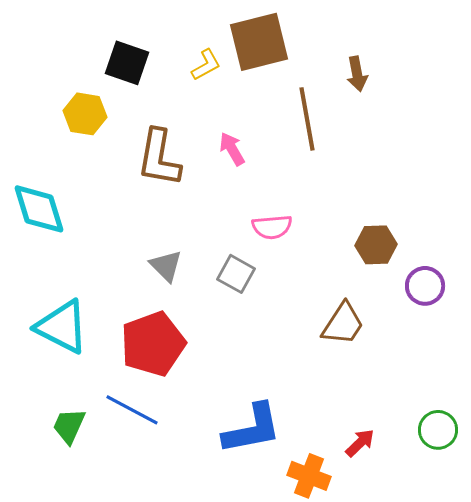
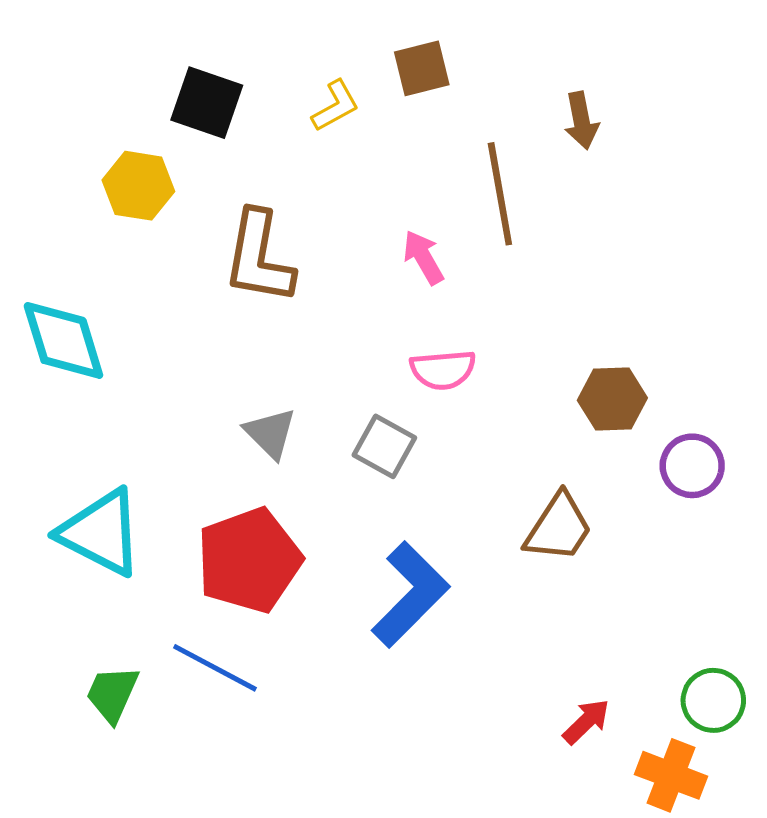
brown square: (259, 42) -> (422, 68), size x0.6
pink arrow: (232, 149) -> (423, 257), moved
blue L-shape: (252, 429) -> (410, 595), moved, turned -34
orange cross: (309, 476) -> (671, 775), moved

